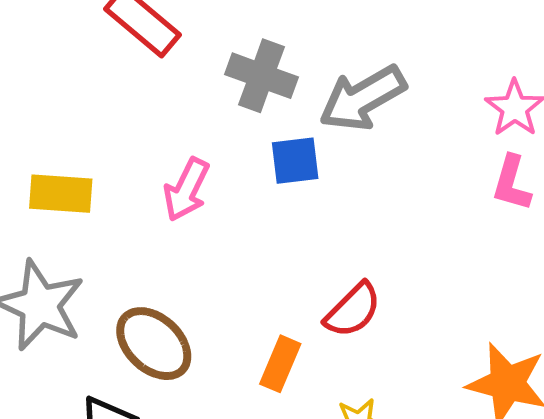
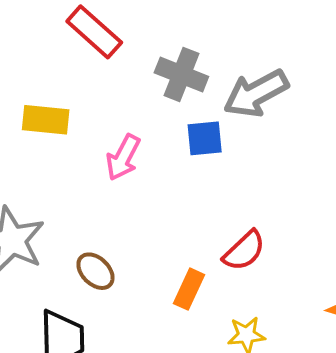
yellow rectangle: (61, 194) -> (46, 120), moved
brown ellipse: (154, 344) -> (95, 271), size x0.7

